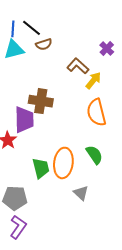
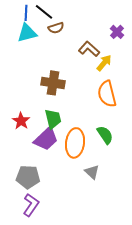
purple trapezoid: (24, 120) -> (46, 139), moved, turned 48
green trapezoid: (41, 168) -> (53, 119), moved

